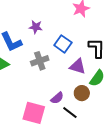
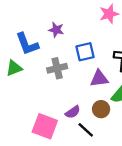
blue square: (63, 44) -> (85, 52), turned 36
purple triangle: (78, 66) -> (99, 79), turned -30

